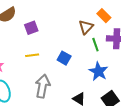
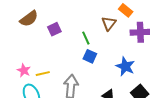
green line: (95, 45) -> (86, 38), moved
yellow line: (32, 55) -> (43, 74), moved

